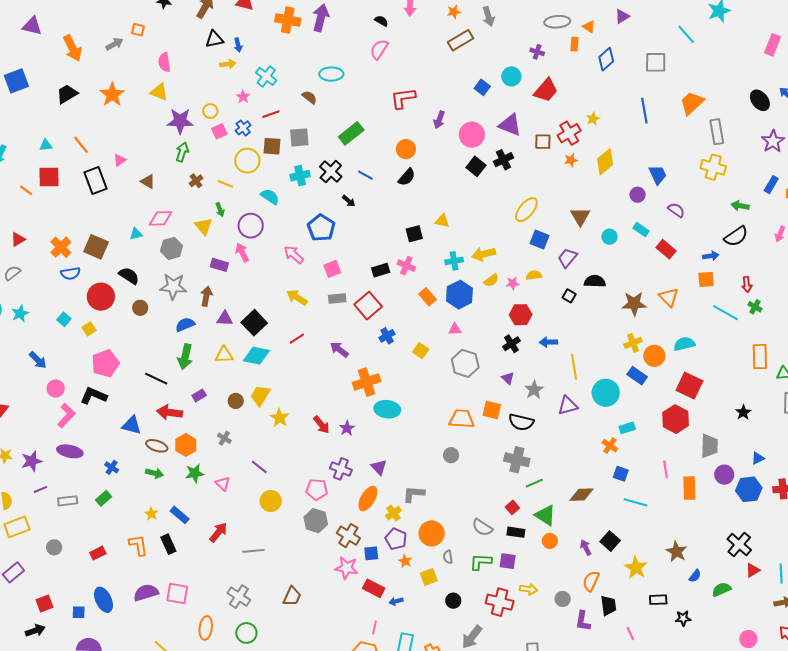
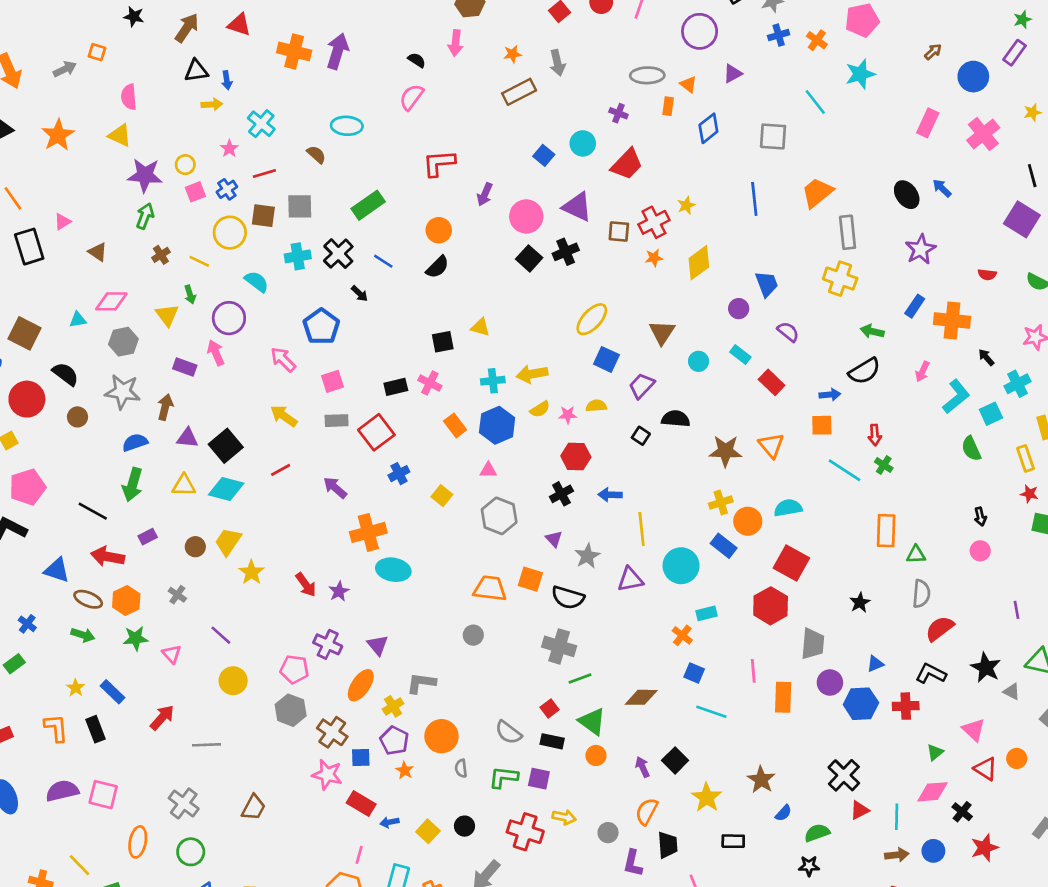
yellow square: (429, 577) -> (428, 831), moved, turned -30
black star: (683, 618) -> (809, 866), moved

